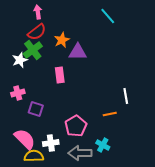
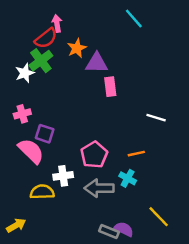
pink arrow: (38, 12) -> (57, 23), moved
pink rectangle: (60, 75) -> (110, 87), moved
white line: (126, 96) -> (156, 118), turned -63
orange line: (110, 114) -> (136, 154), moved
pink semicircle: (25, 139) -> (31, 151), moved

